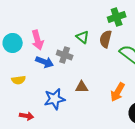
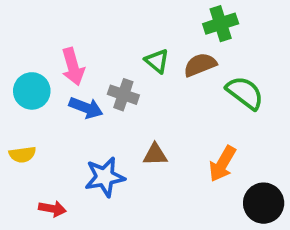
brown semicircle: (106, 39) -> (200, 65), turned 54
cyan circle: (13, 43) -> (32, 91), moved
yellow semicircle: (19, 80) -> (22, 154), moved

